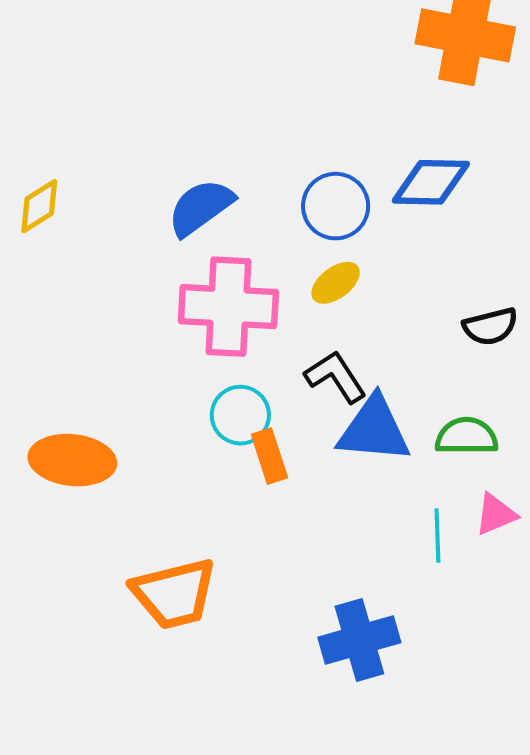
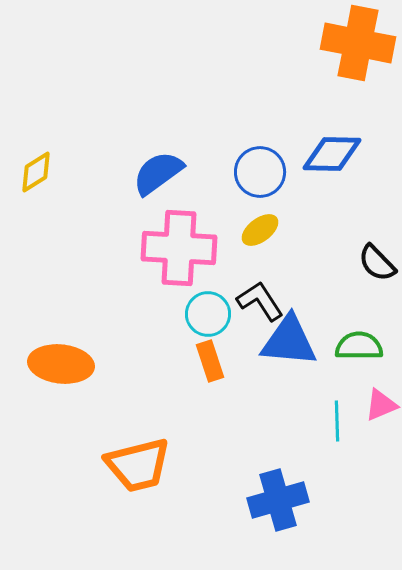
black semicircle: (490, 326) -> (377, 263), turned 60
cyan circle: (240, 415) -> (208, 314), moved

